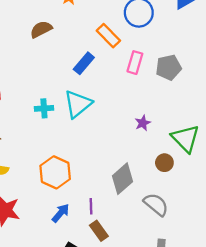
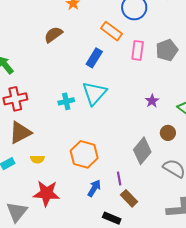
brown circle: (164, 163) -> (168, 133), moved

